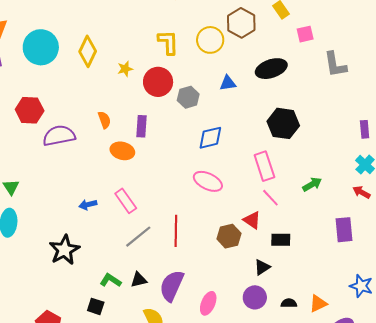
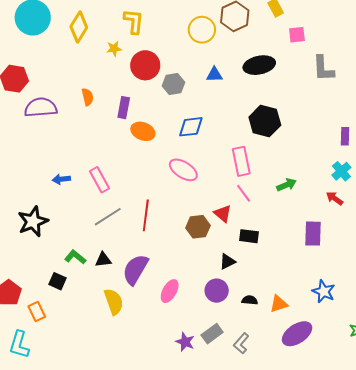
yellow L-shape: (168, 42) -> (134, 21), moved
orange ellipse: (122, 151) -> (143, 131), moved

